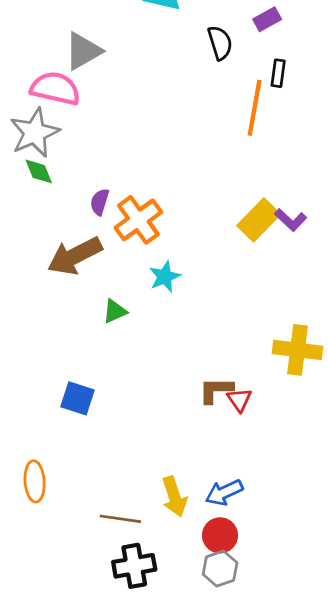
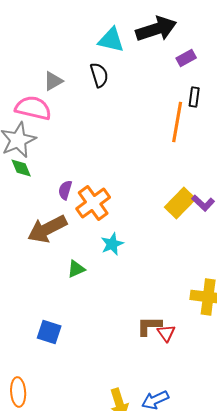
black semicircle: (220, 43) -> (99, 75), moved
gray triangle: (83, 51) -> (53, 81), size x0.7

